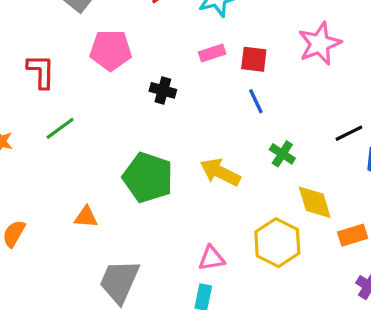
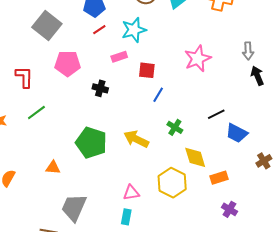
pink rectangle: (212, 53) -> (119, 57), moved
red square: (254, 59) -> (147, 70), moved
blue line: (256, 101) -> (158, 95), turned 56

